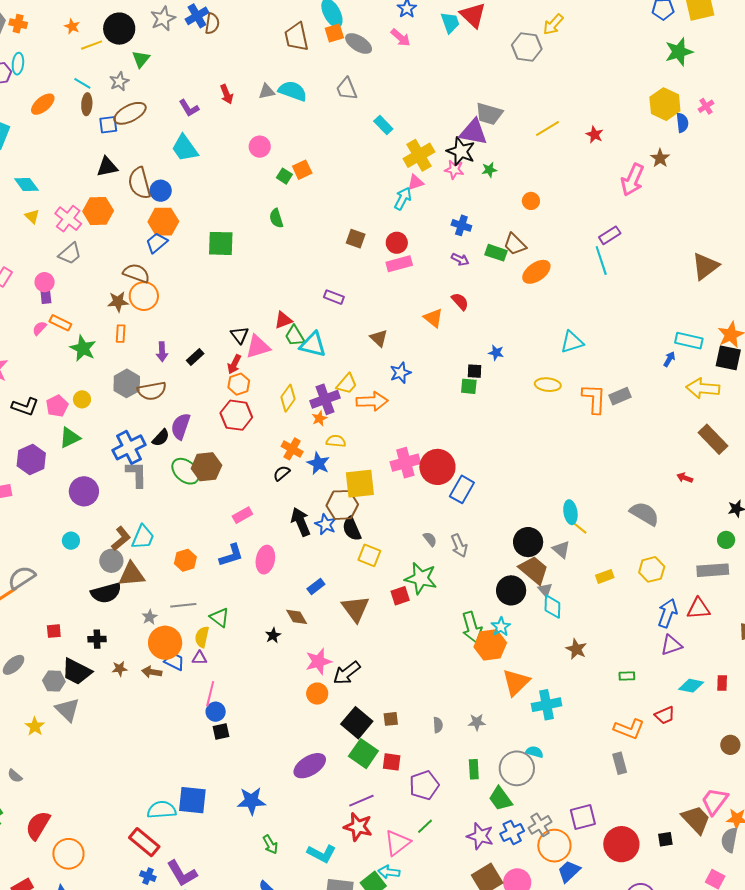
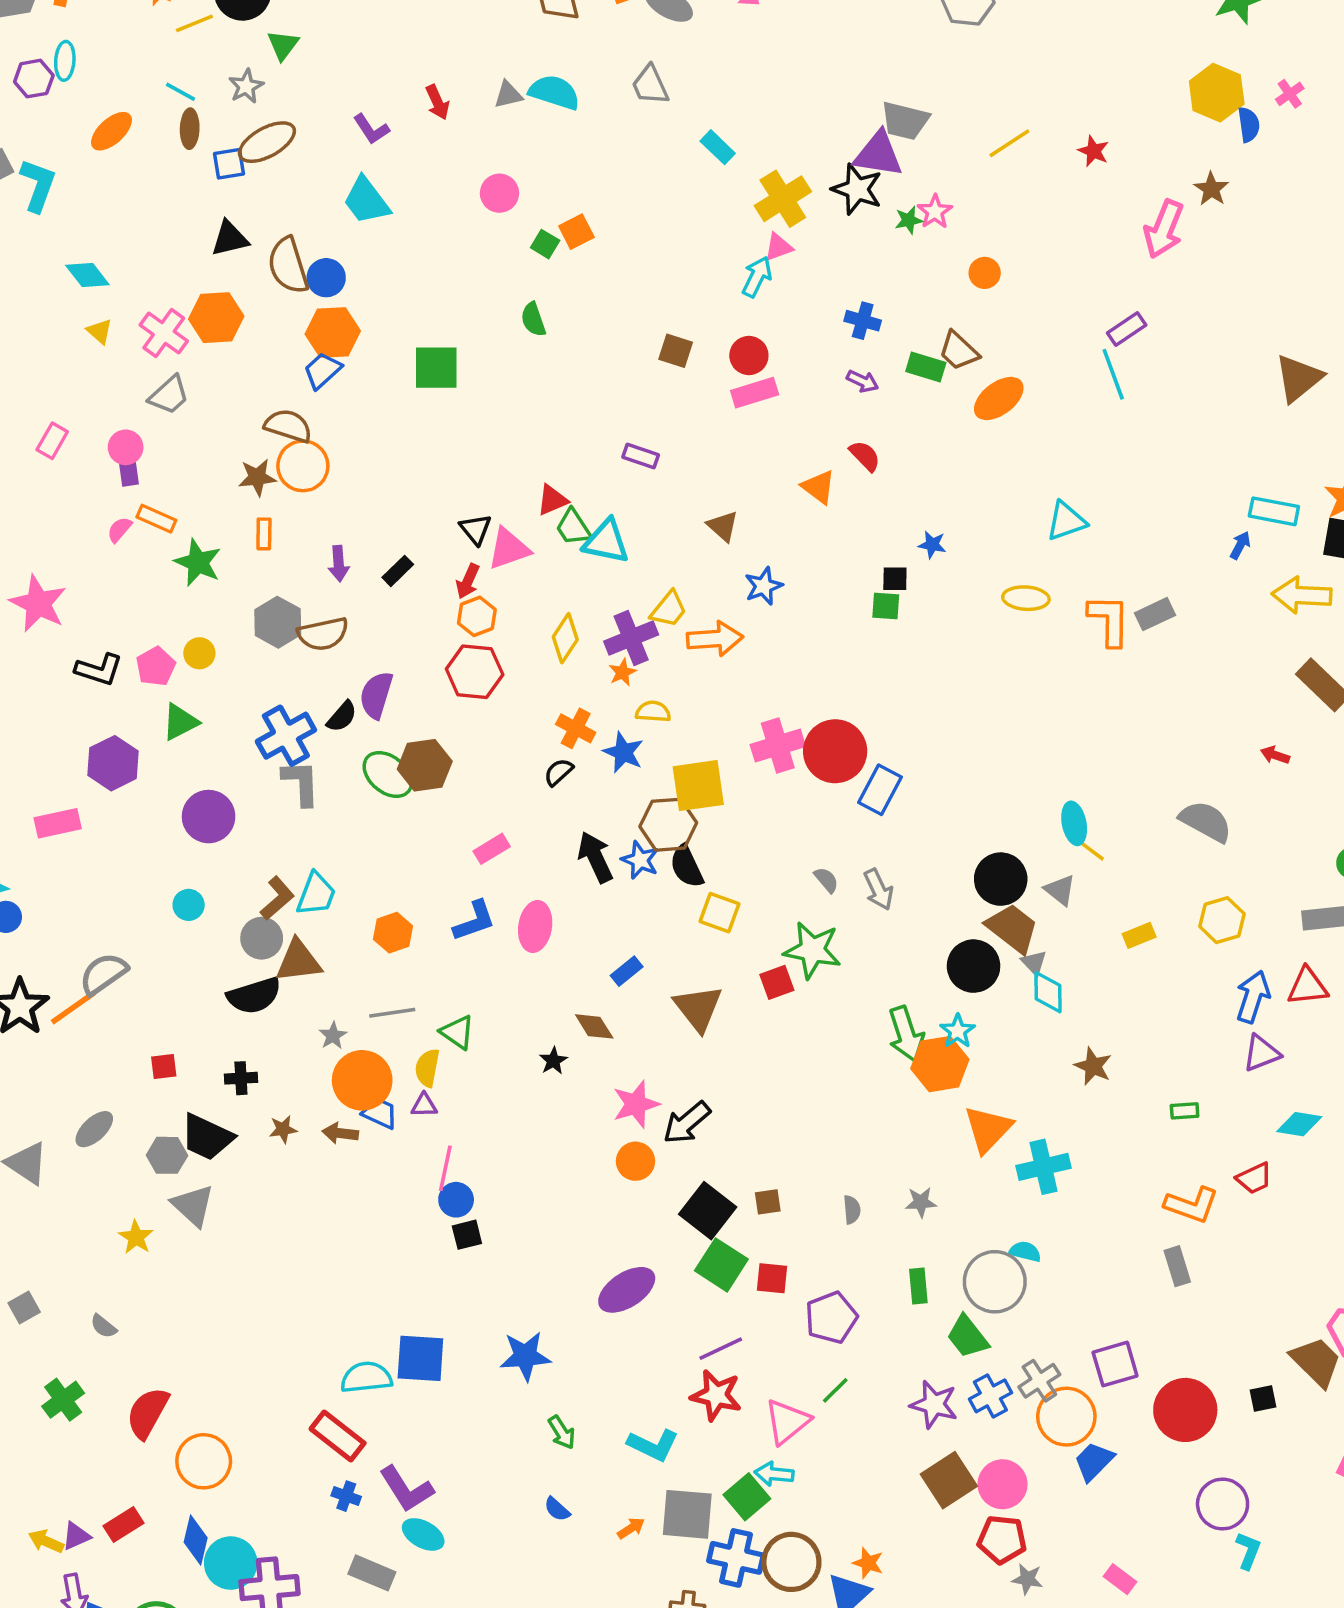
pink star: (454, 170) -> (935, 212), moved, turned 30

